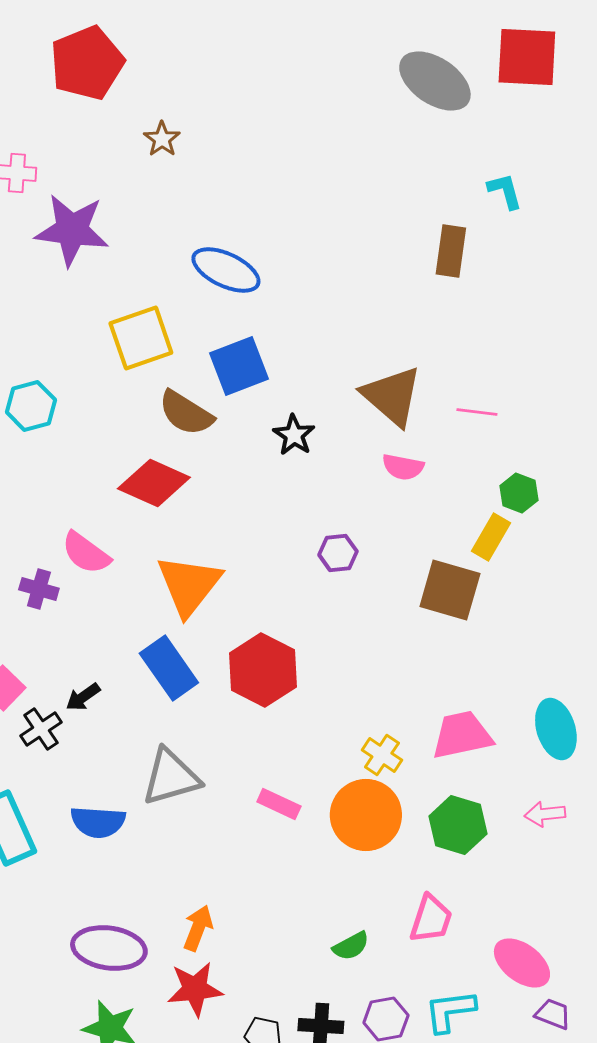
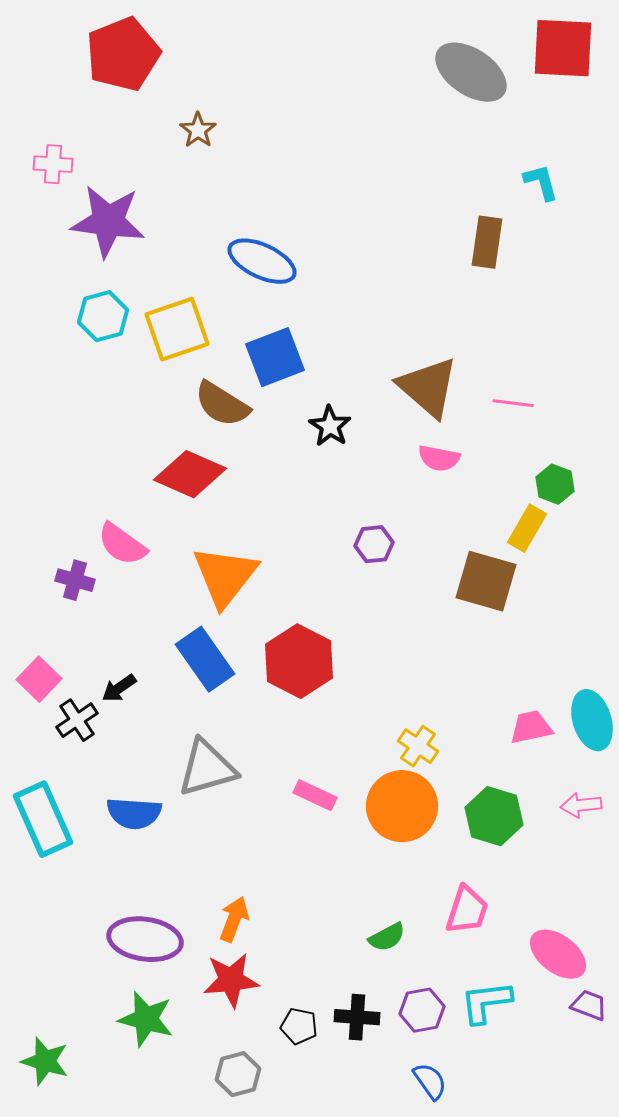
cyan hexagon: (31, 406) -> (103, 316), moved
pink trapezoid: (462, 735) -> (531, 727), moved, size x0.7

